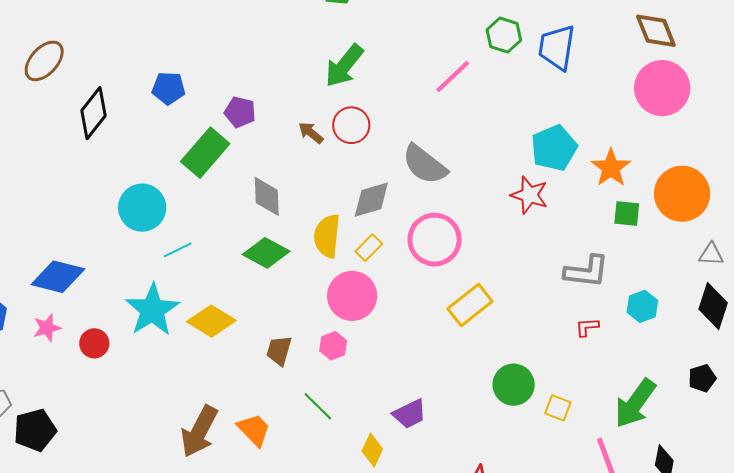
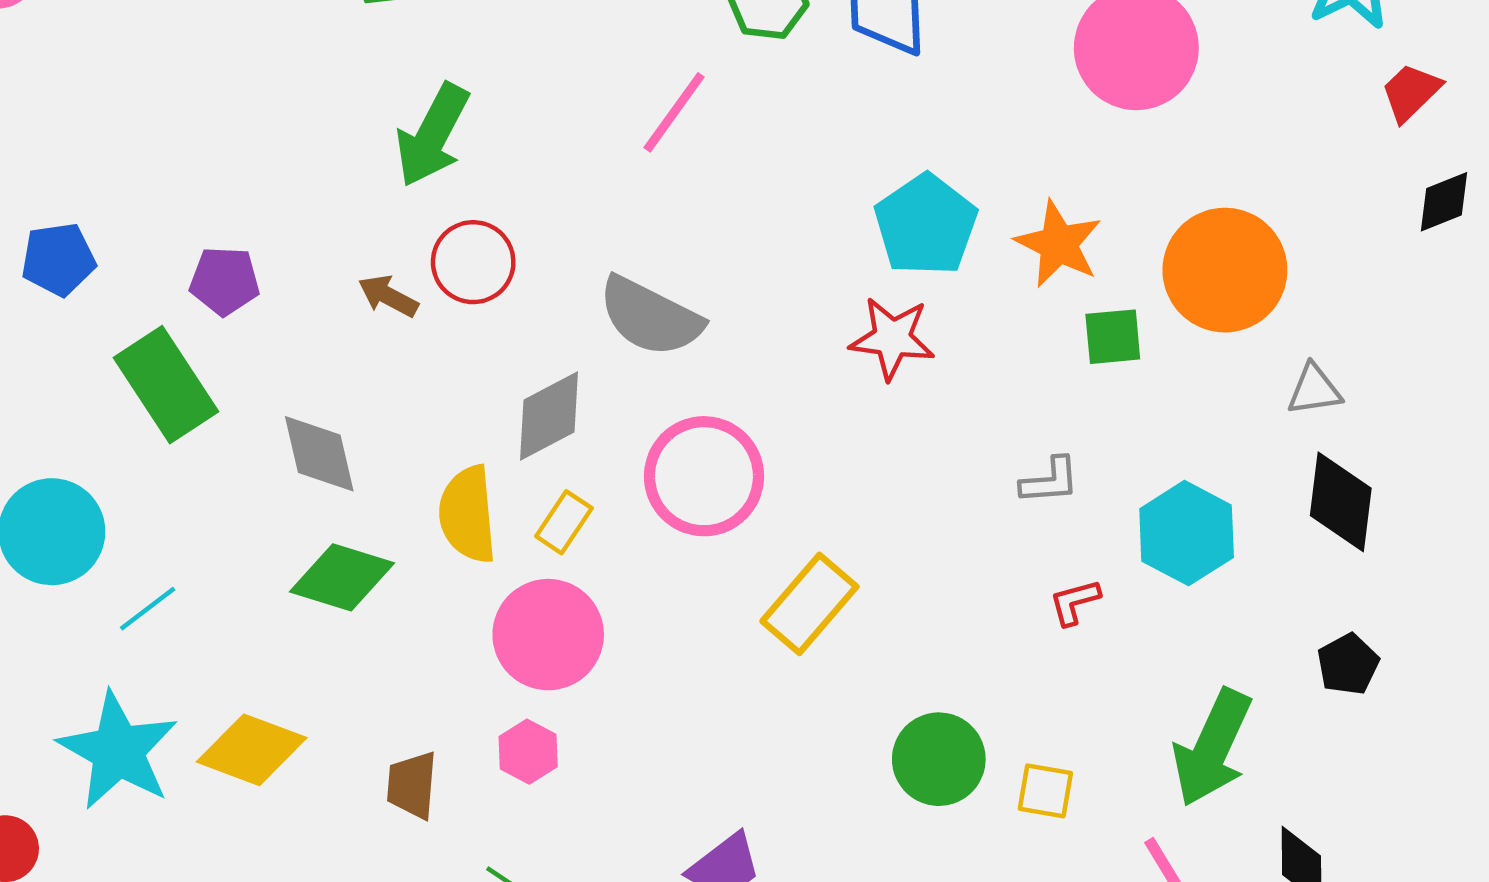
green rectangle: (205, 153) -> (166, 385), turned -63
gray L-shape: (587, 272) -> (1050, 481), size x0.6
cyan hexagon: (642, 306) -> (1187, 533), size x1.4

